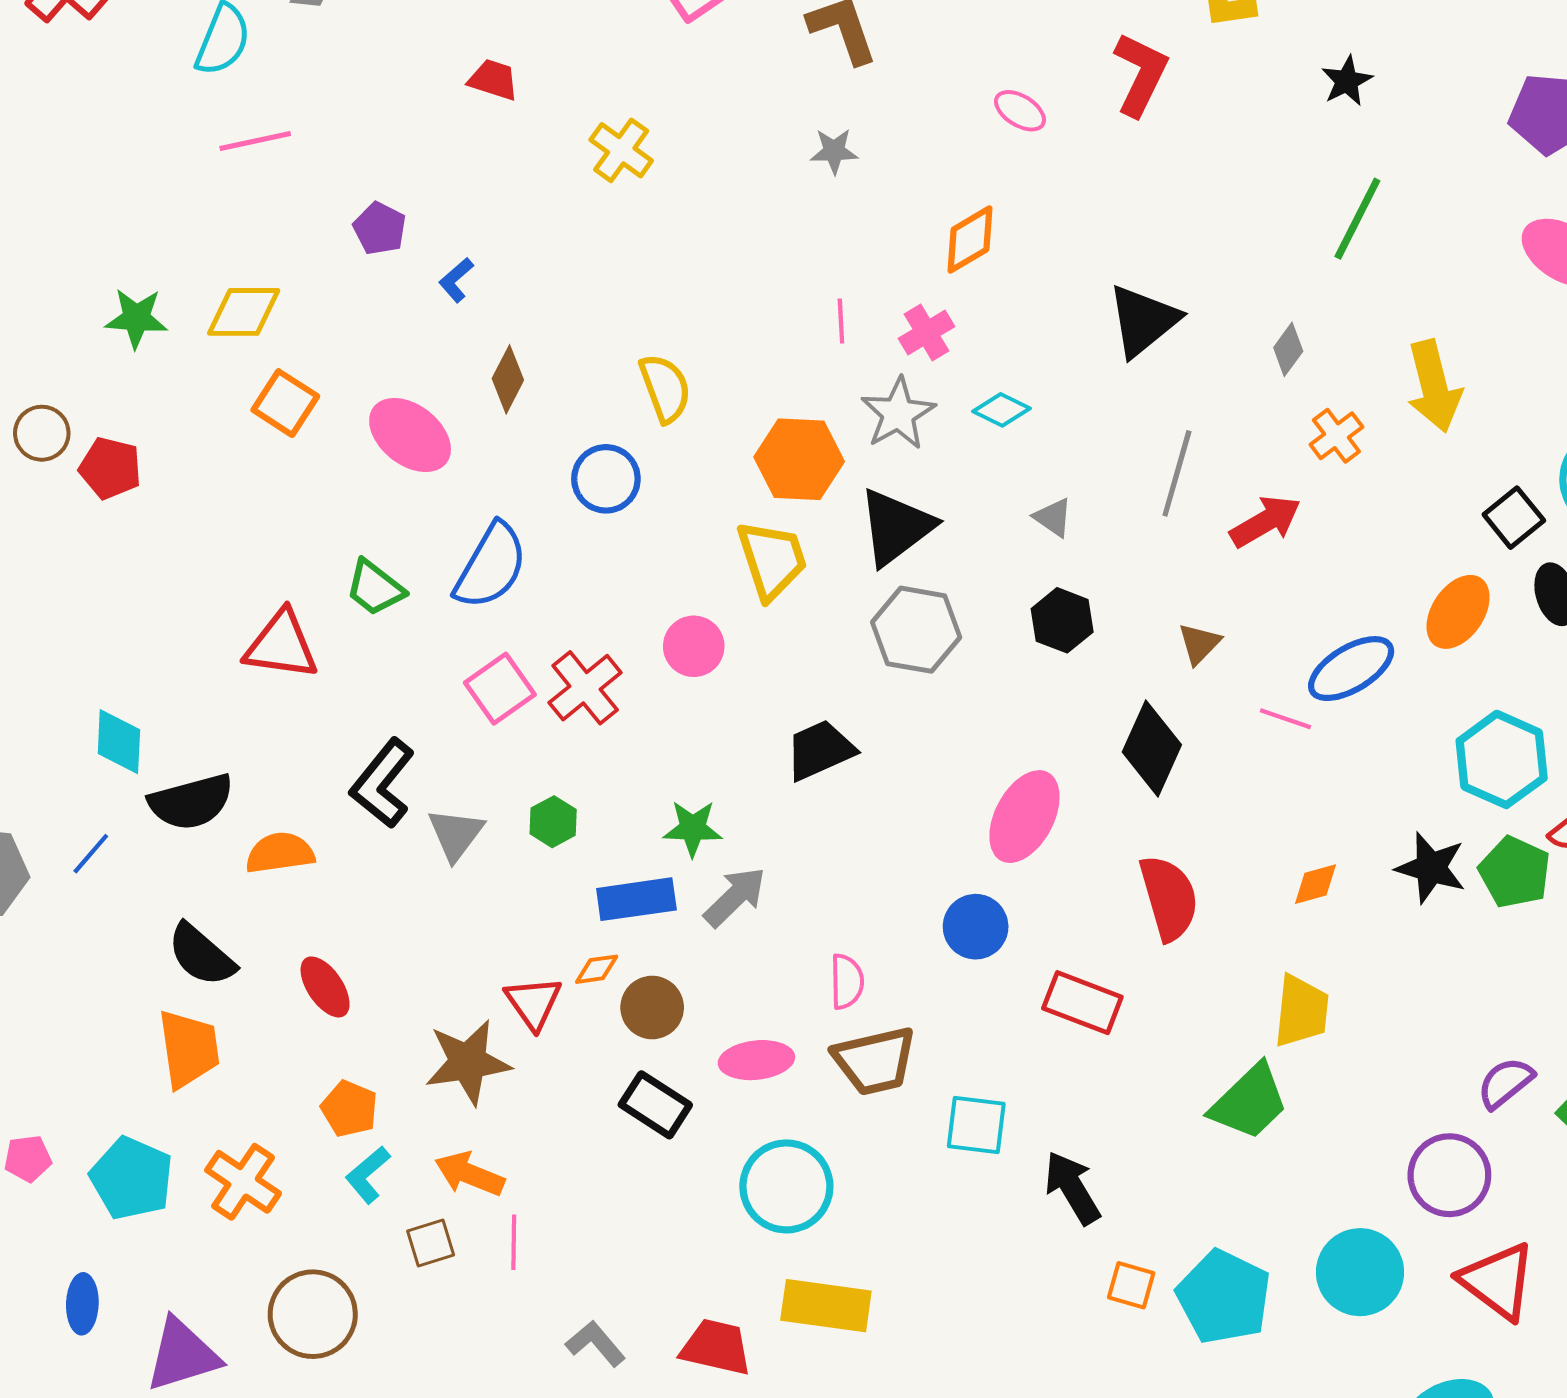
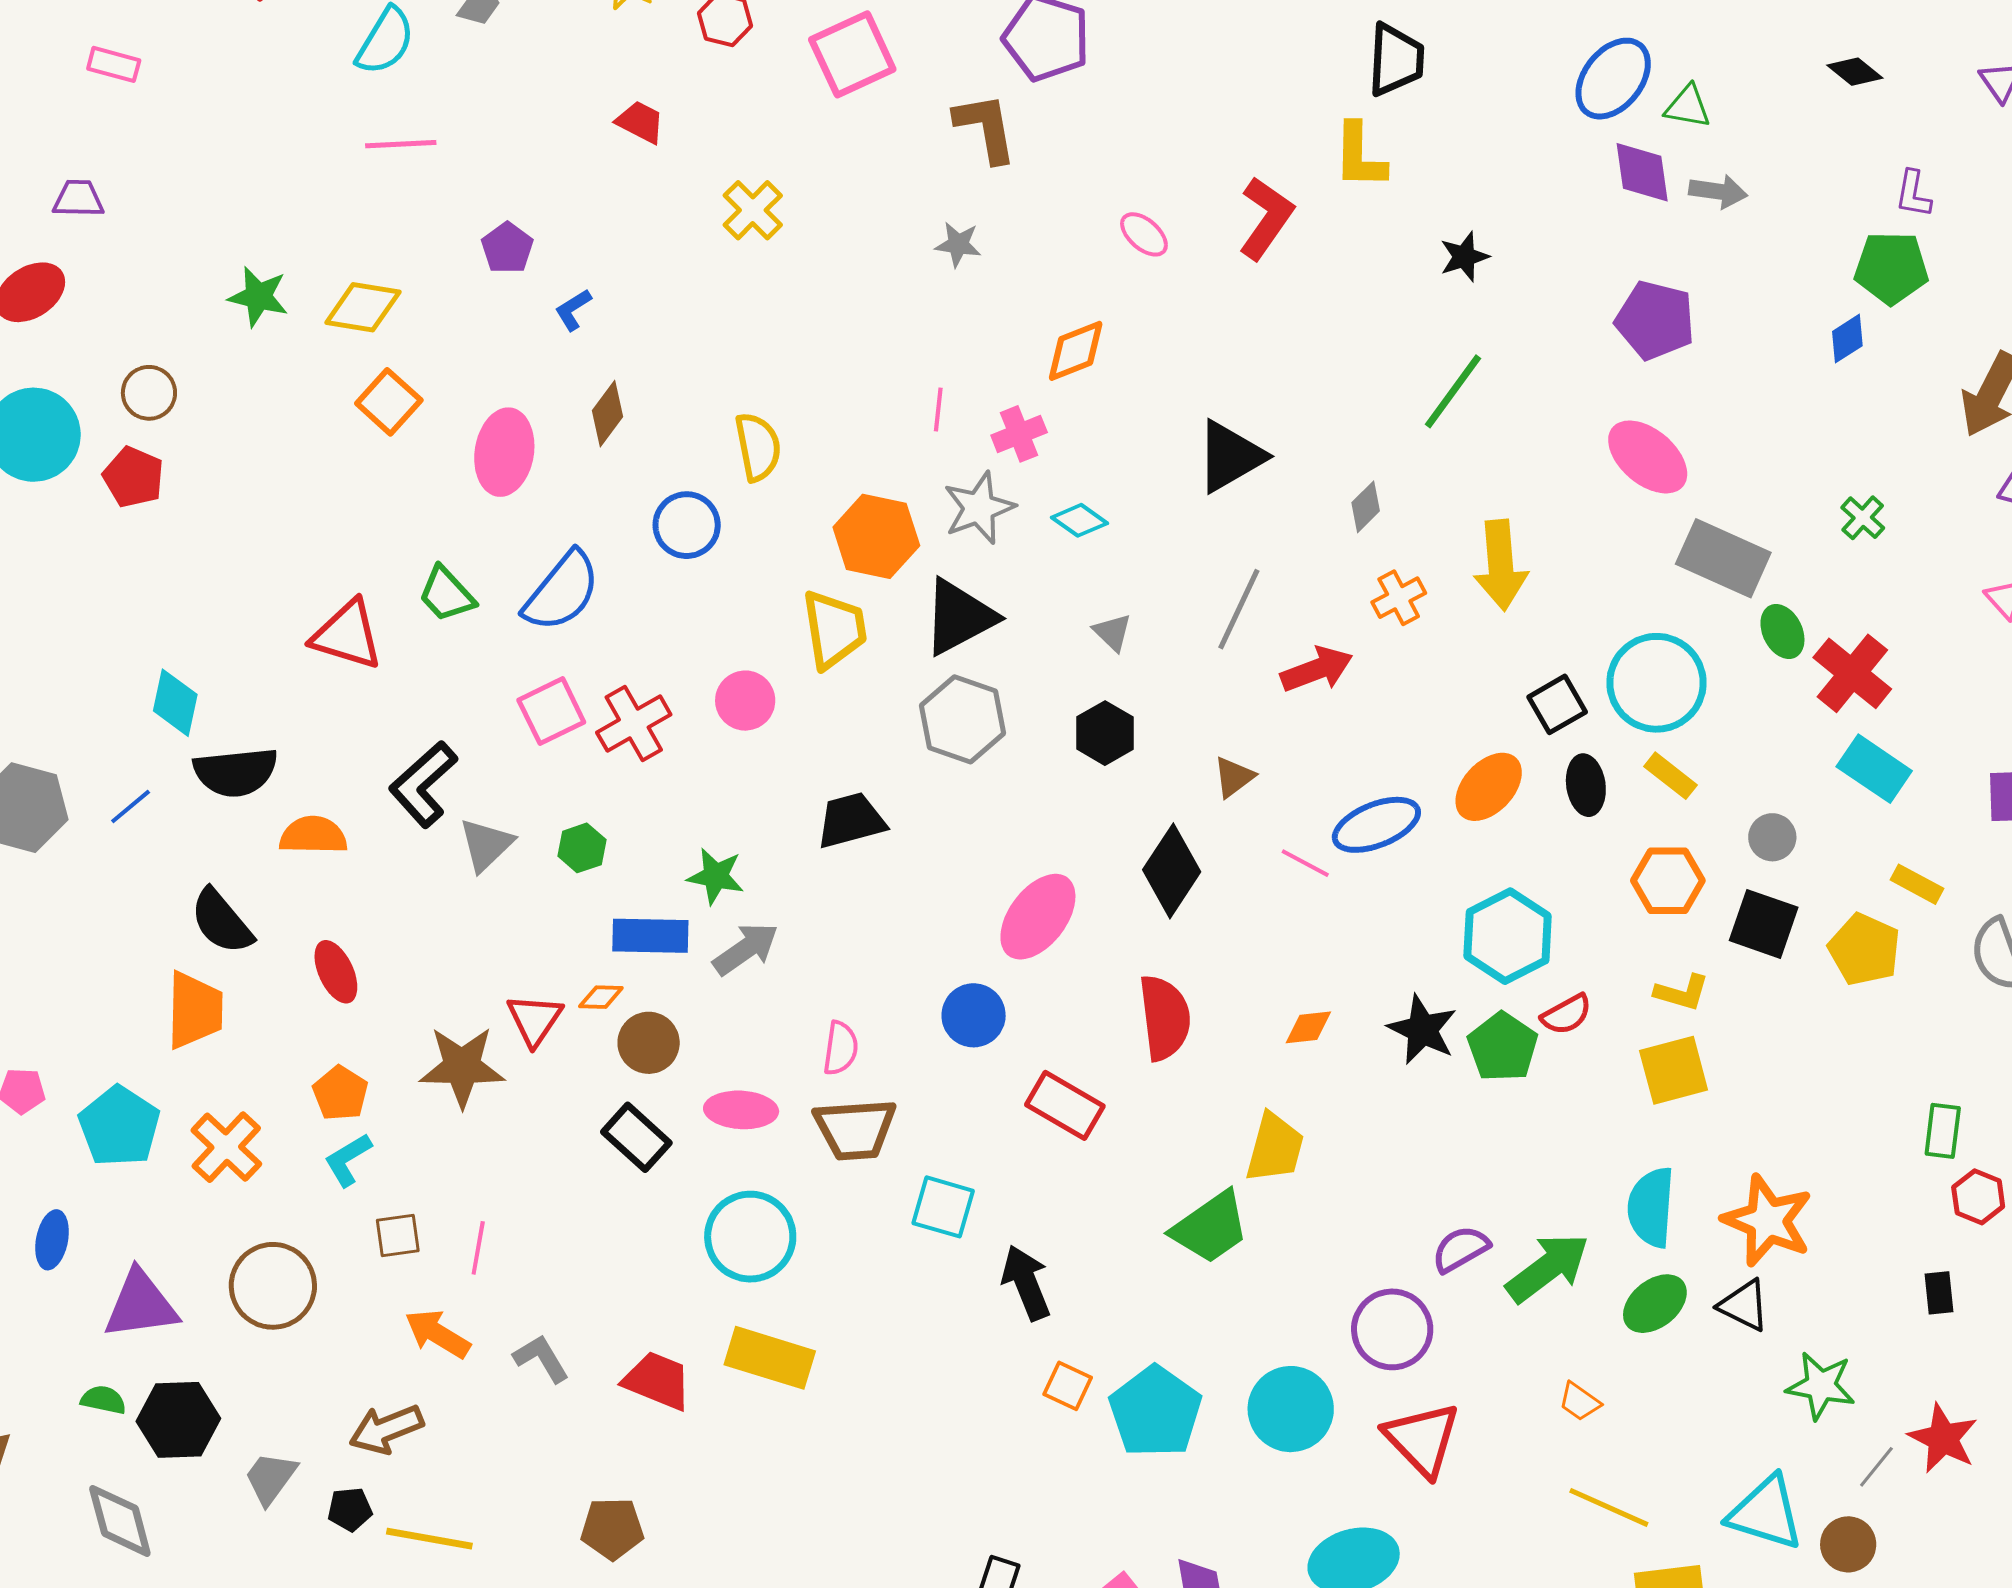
pink ellipse: (410, 435) -> (504, 452), turned 52
red pentagon: (110, 468) -> (133, 477), moved
orange arrow: (469, 1174) -> (438, 1334), moved

